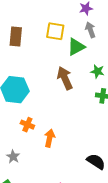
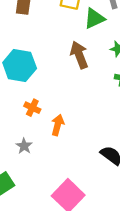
gray star: (13, 157) -> (24, 146), moved

